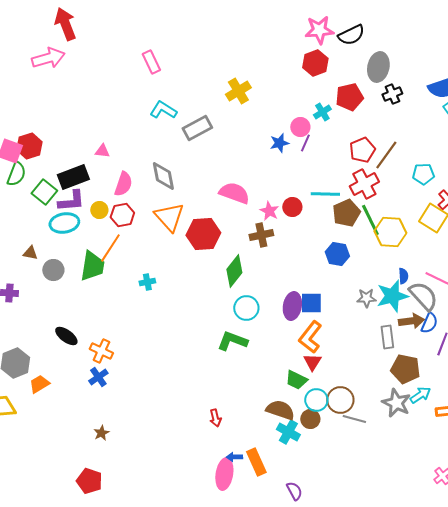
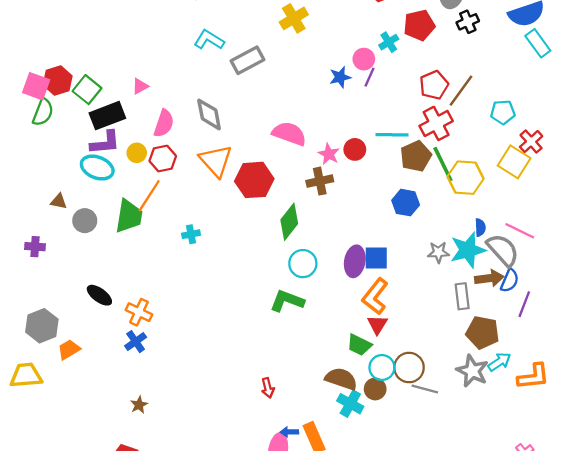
pink triangle: (102, 151) -> (140, 86), turned -35
green square: (44, 192) -> (87, 90), moved
cyan ellipse: (64, 223) -> (97, 168), turned 32

